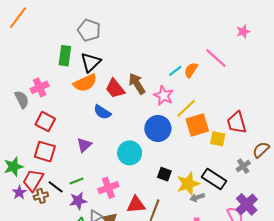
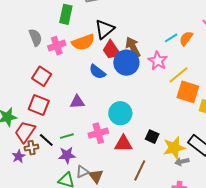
black triangle: (91, 62) -> (105, 29), moved
pink cross: (40, 87) -> (57, 46), moved
gray semicircle: (22, 99) -> (35, 37), moved
orange square: (197, 125) -> (188, 92), turned 30
blue circle: (158, 129) -> (126, 63), moved
purple triangle: (84, 145) -> (77, 102), turned 35
pink cross: (108, 188) -> (98, 133), moved
purple star: (19, 193) -> (19, 156), moved
red triangle: (136, 205) -> (123, 144), moved

